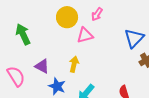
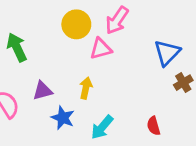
pink arrow: (97, 14) -> (117, 20), size x1.5
purple triangle: (42, 66) -> (43, 91), turned -42

